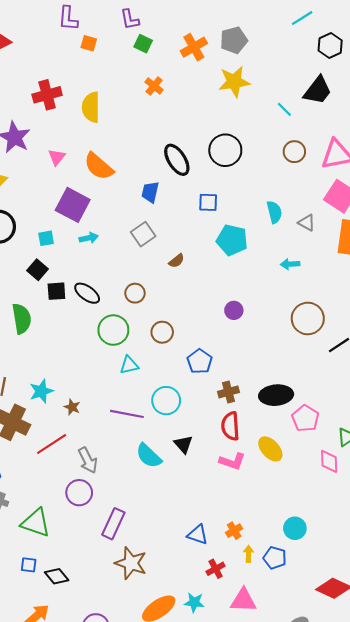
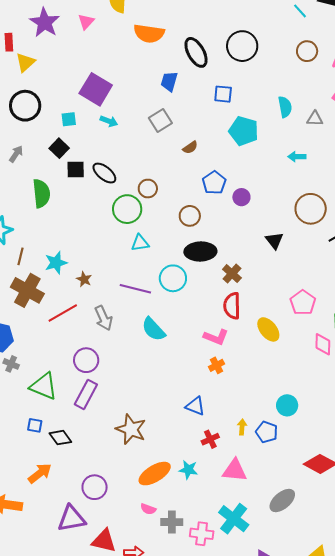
pink triangle: (57, 157) -> (86, 22), moved
orange semicircle: (99, 166) -> (149, 33), moved, turned -36
gray triangle: (307, 223) -> (315, 119), turned -30
cyan arrow: (89, 238) -> (109, 121), turned 30
brown circle: (135, 293) -> (148, 189), moved
brown circle: (162, 332) -> (190, 216), moved
blue pentagon: (200, 361) -> (214, 183), moved
brown cross: (228, 392) -> (232, 274), turned -36
black ellipse: (276, 395) -> (200, 251), moved
black triangle: (183, 444) -> (274, 241), moved
gray arrow: (88, 460) -> (103, 318), moved
pink L-shape: (232, 461) -> (216, 337), moved
purple rectangle: (113, 524) -> (86, 394), moved
orange cross: (234, 531) -> (216, 365), moved

